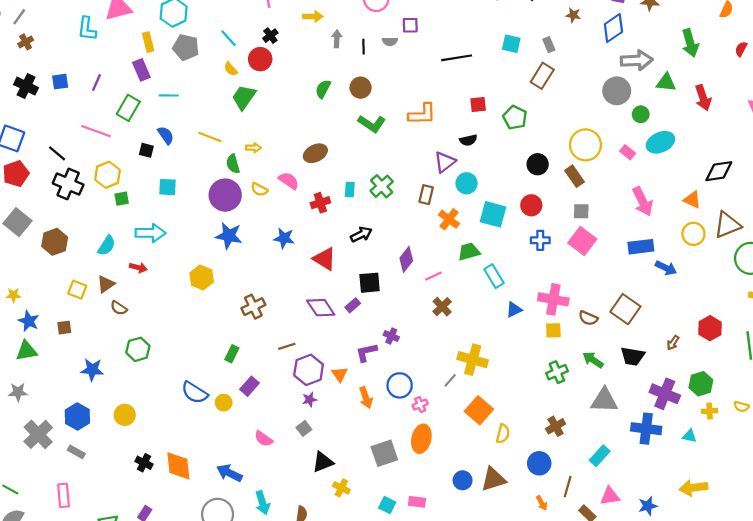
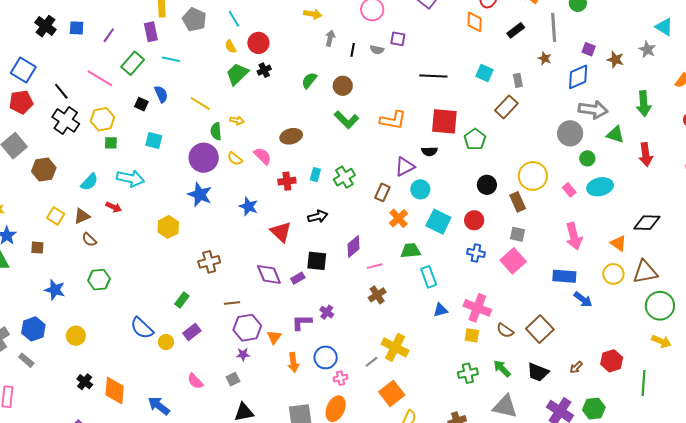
black cross: (270, 36) -> (264, 70), moved
red square: (478, 104) -> (444, 121), size x1.8

